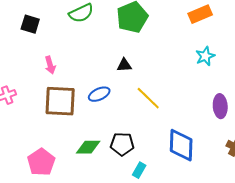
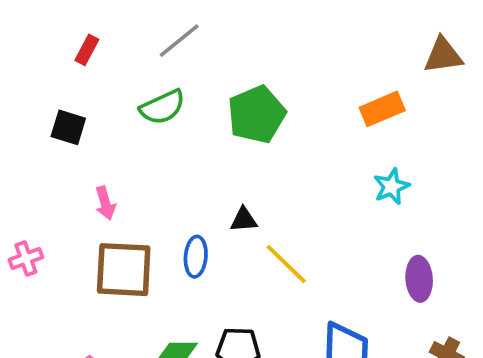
black triangle: (124, 65) -> (244, 220), moved
blue ellipse: (99, 94) -> (196, 257), turned -60

